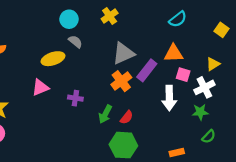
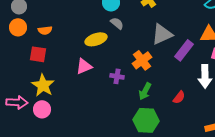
orange cross: (121, 81) -> (142, 60), moved
red semicircle: (127, 117) -> (179, 97), moved
green hexagon: (123, 145) -> (146, 120), moved

